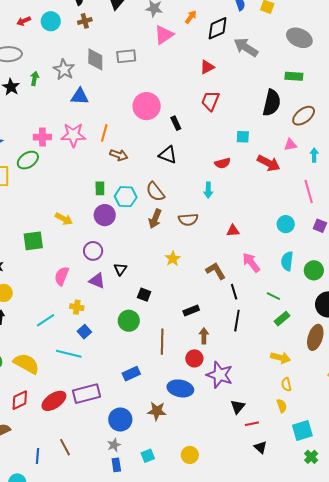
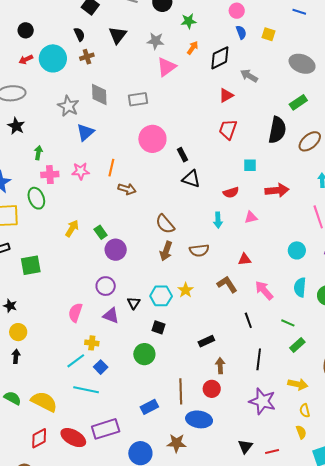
cyan circle: (51, 21) -> (53, 58), size x1.4
gray arrow: (246, 47) -> (249, 76), size x0.7
gray rectangle: (126, 56) -> (138, 99), moved
red triangle: (207, 67) -> (226, 95), moved
green rectangle: (294, 76) -> (298, 102), turned -36
green arrow: (34, 78) -> (38, 153), moved
blue triangle: (80, 96) -> (85, 132), turned -42
red trapezoid: (210, 101) -> (228, 129), moved
pink star: (73, 135) -> (81, 171), size x0.7
pink triangle: (290, 145) -> (251, 217), moved
black triangle: (168, 155) -> (191, 179), moved
green ellipse: (28, 160) -> (36, 198), turned -75
red arrow: (269, 163) -> (277, 190), turned -30
green rectangle: (100, 188) -> (101, 232), moved, turned -32
cyan hexagon: (126, 197) -> (161, 296), moved
yellow arrow: (64, 219) -> (72, 228), moved, turned -84
green square: (33, 241) -> (31, 265), moved
brown L-shape: (216, 271) -> (227, 284), moved
cyan line: (46, 320) -> (76, 361), moved
black line: (237, 321) -> (259, 359), moved
brown line: (162, 342) -> (181, 391), moved
purple star: (220, 375) -> (262, 401), moved
red ellipse: (54, 401) -> (73, 438), turned 65
black triangle: (238, 407) -> (245, 446), moved

